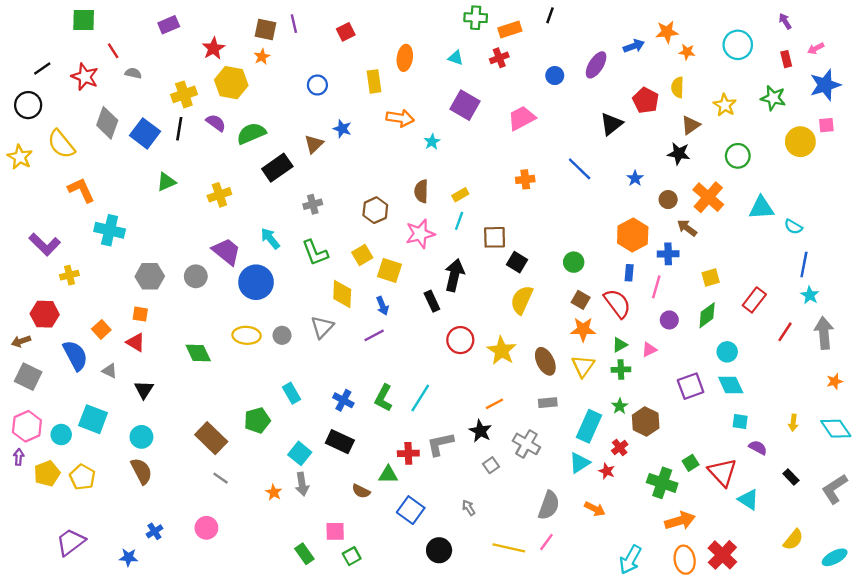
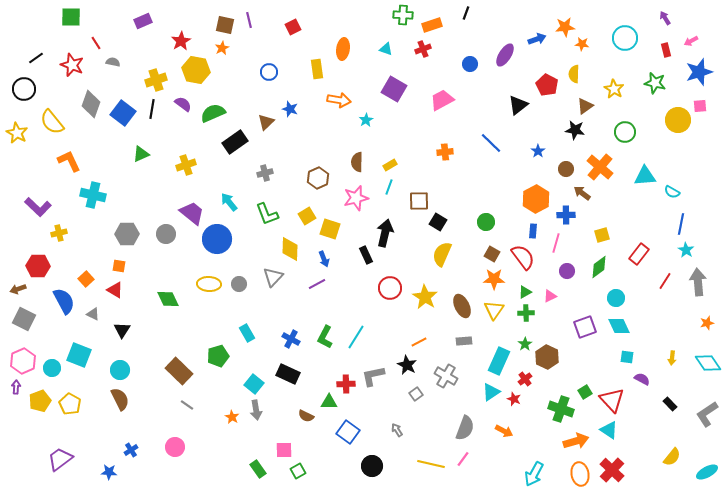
cyan triangle: (748, 499) -> (609, 430), moved

